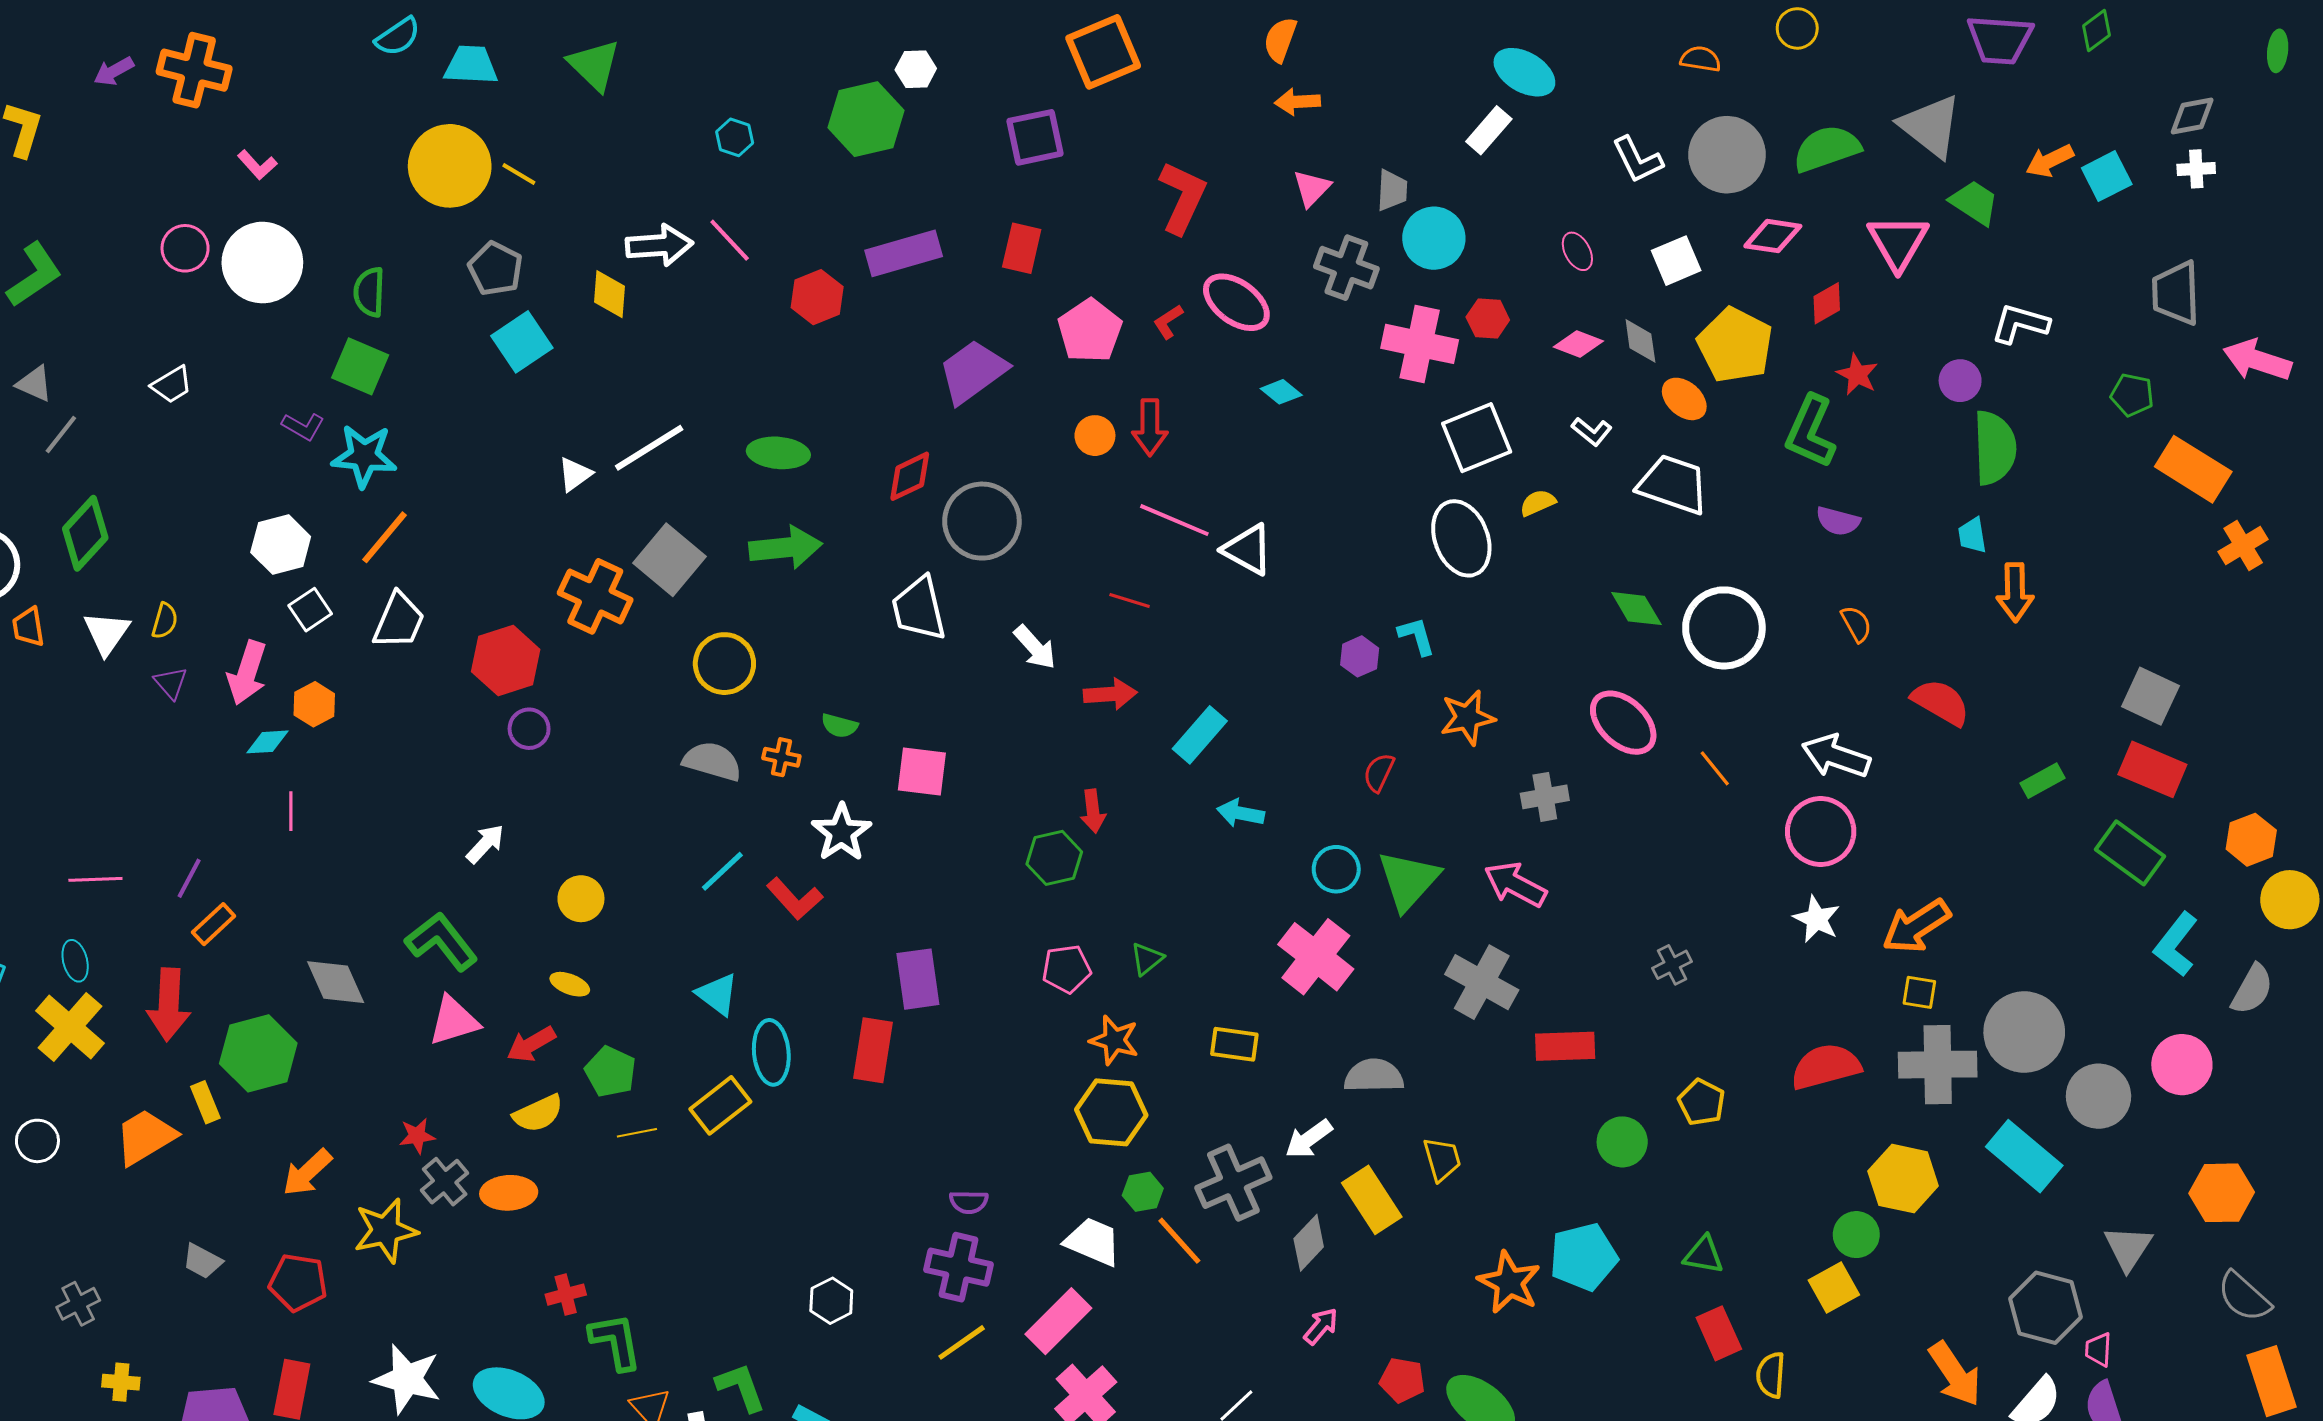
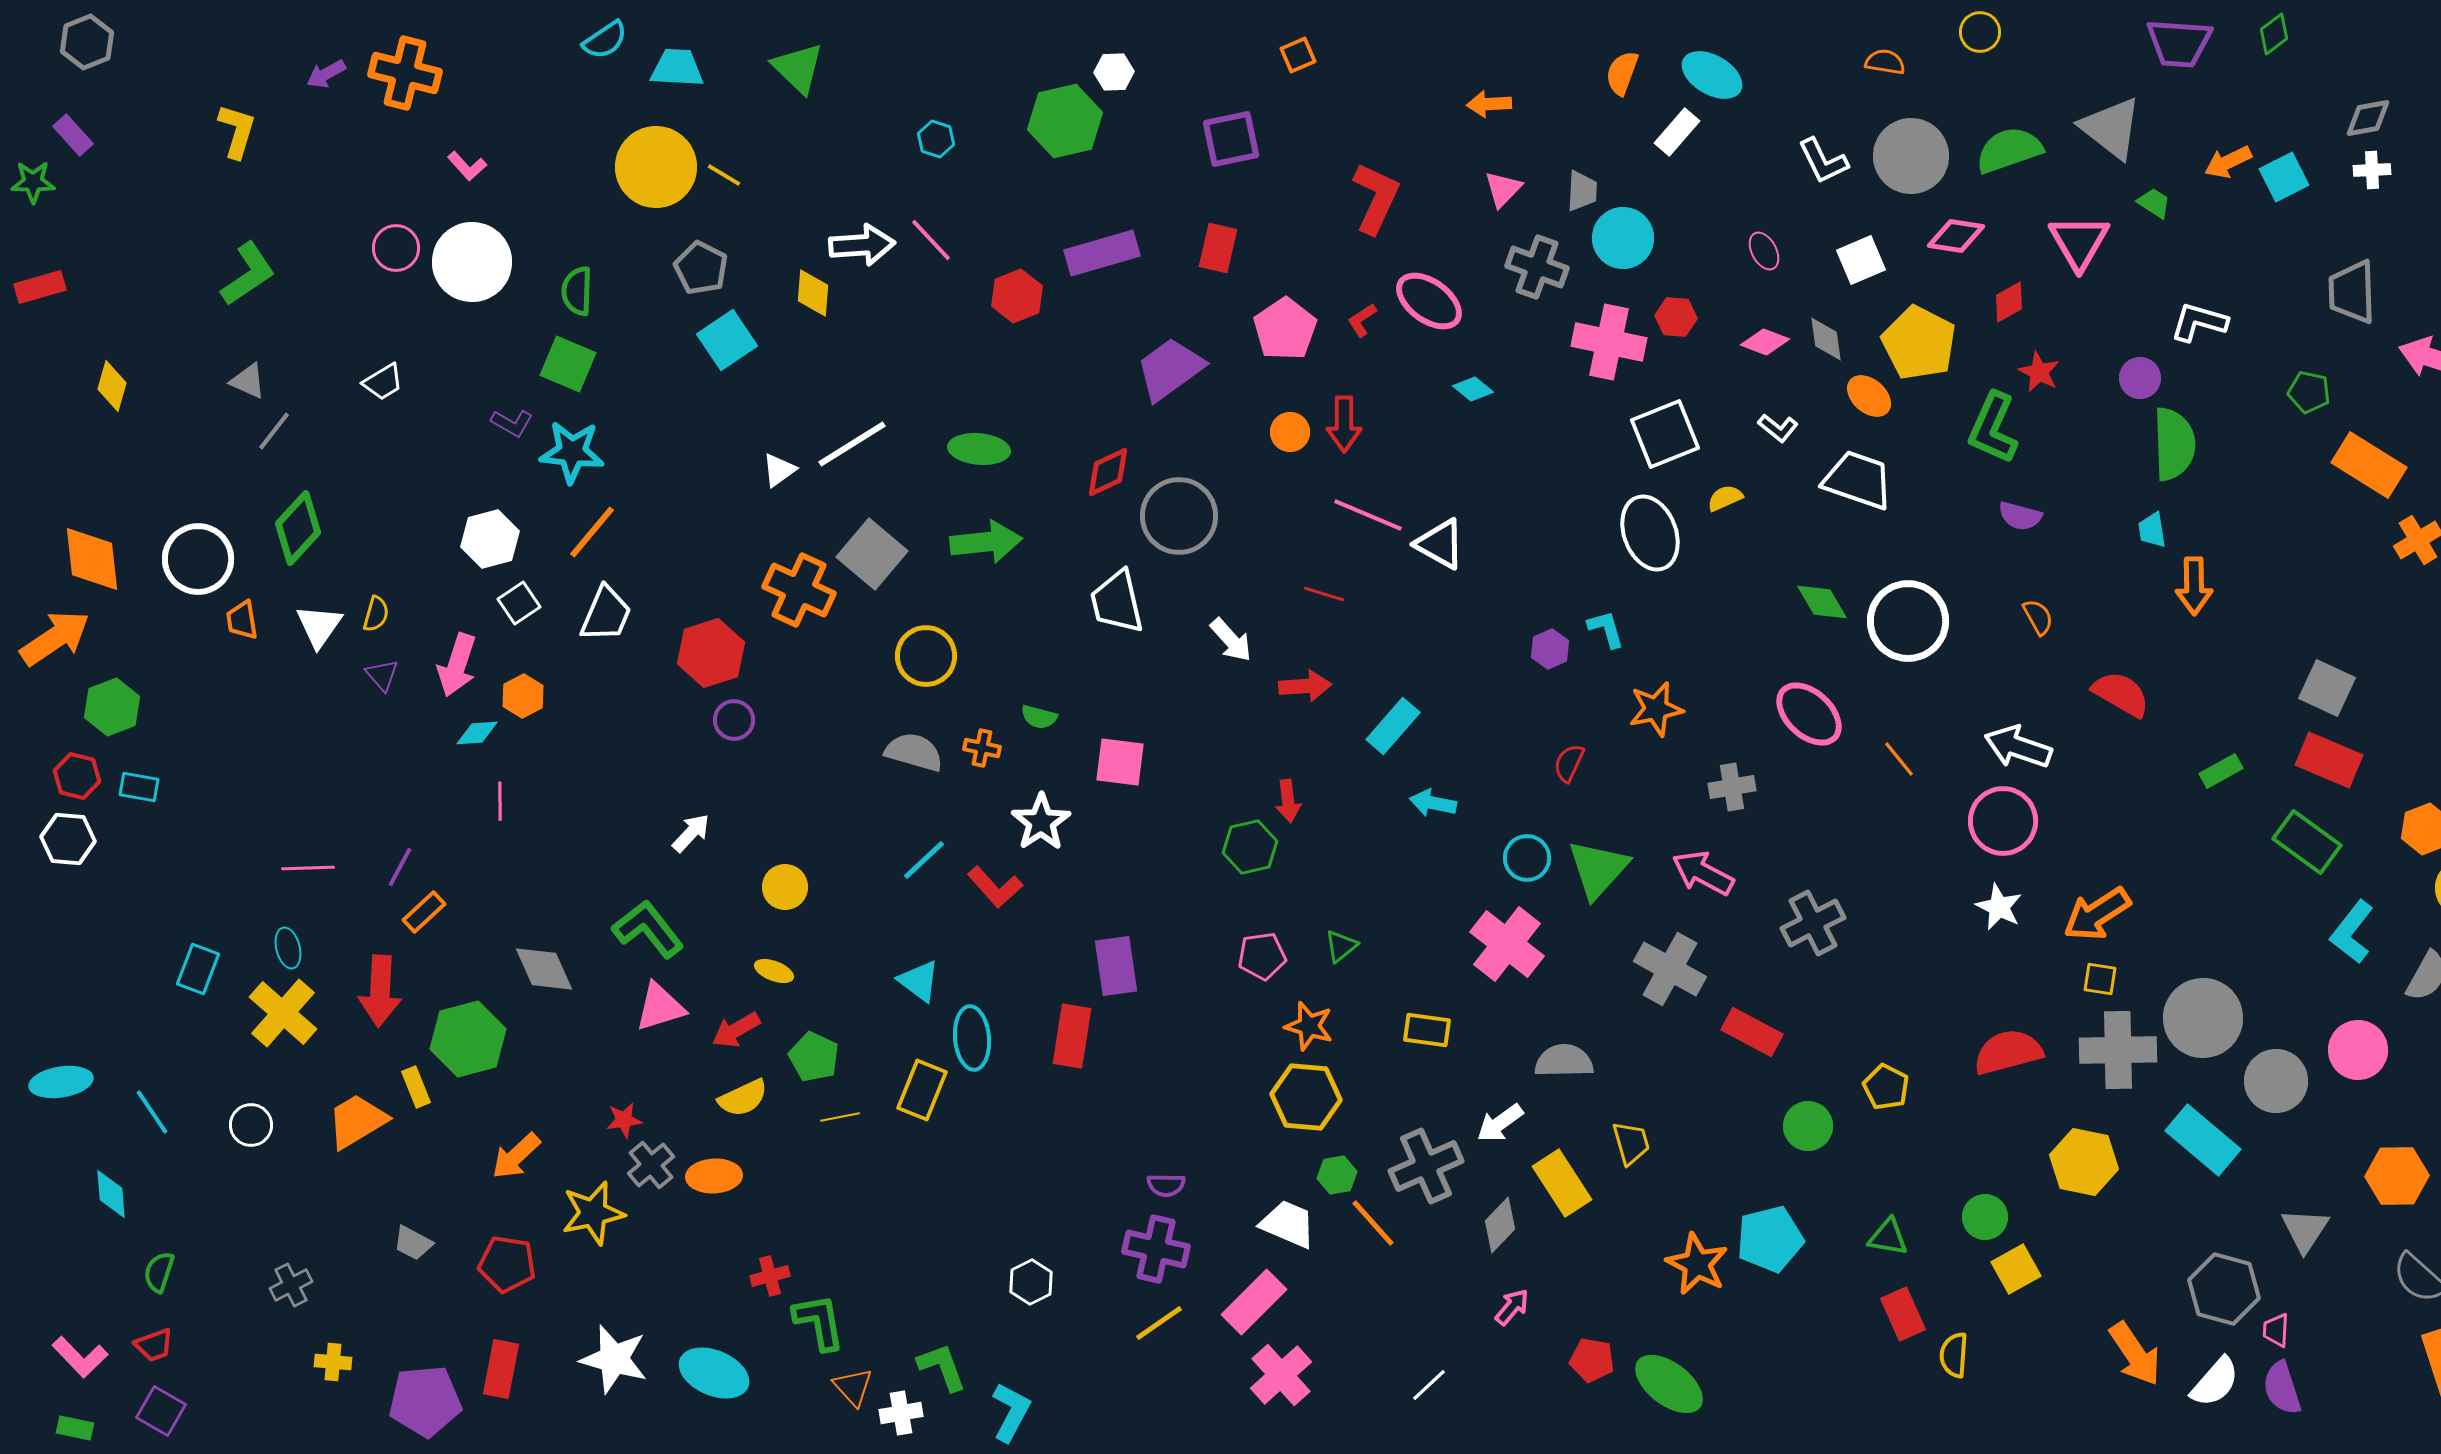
orange semicircle: (1280, 40) -> (1622, 73), moved
orange square: (1103, 52) -> (1298, 55), size x0.5
green trapezoid: (1974, 203) -> (2154, 203), size x0.7
gray cross: (1672, 965) -> (1813, 923), moved, size x1.6
red rectangle: (1565, 1046) -> (1752, 1032), turned 30
yellow rectangle: (720, 1105) -> (922, 1090), turned -30
green circle: (1856, 1235) -> (1985, 1217), moved

